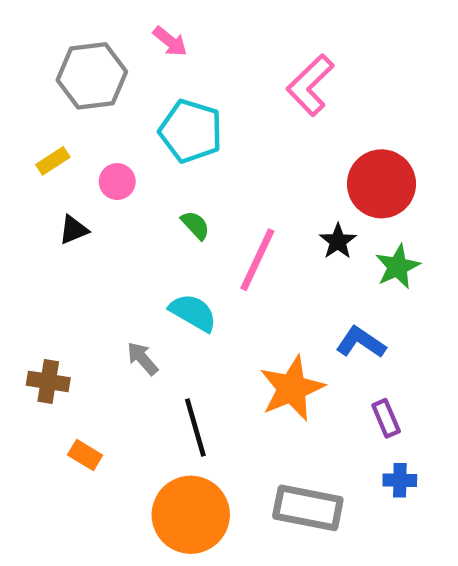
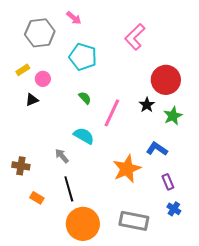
pink circle: (117, 182) -> (43, 79), moved
black line: (195, 427) -> (69, 189), moved
blue cross: (400, 480) -> (174, 209), turned 32

